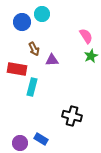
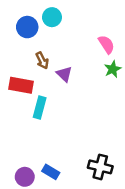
purple triangle: (52, 60) -> (64, 74), turned 48
black cross: (72, 116) -> (100, 167), moved

